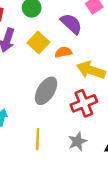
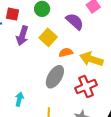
orange semicircle: (63, 52) -> (66, 52), moved

